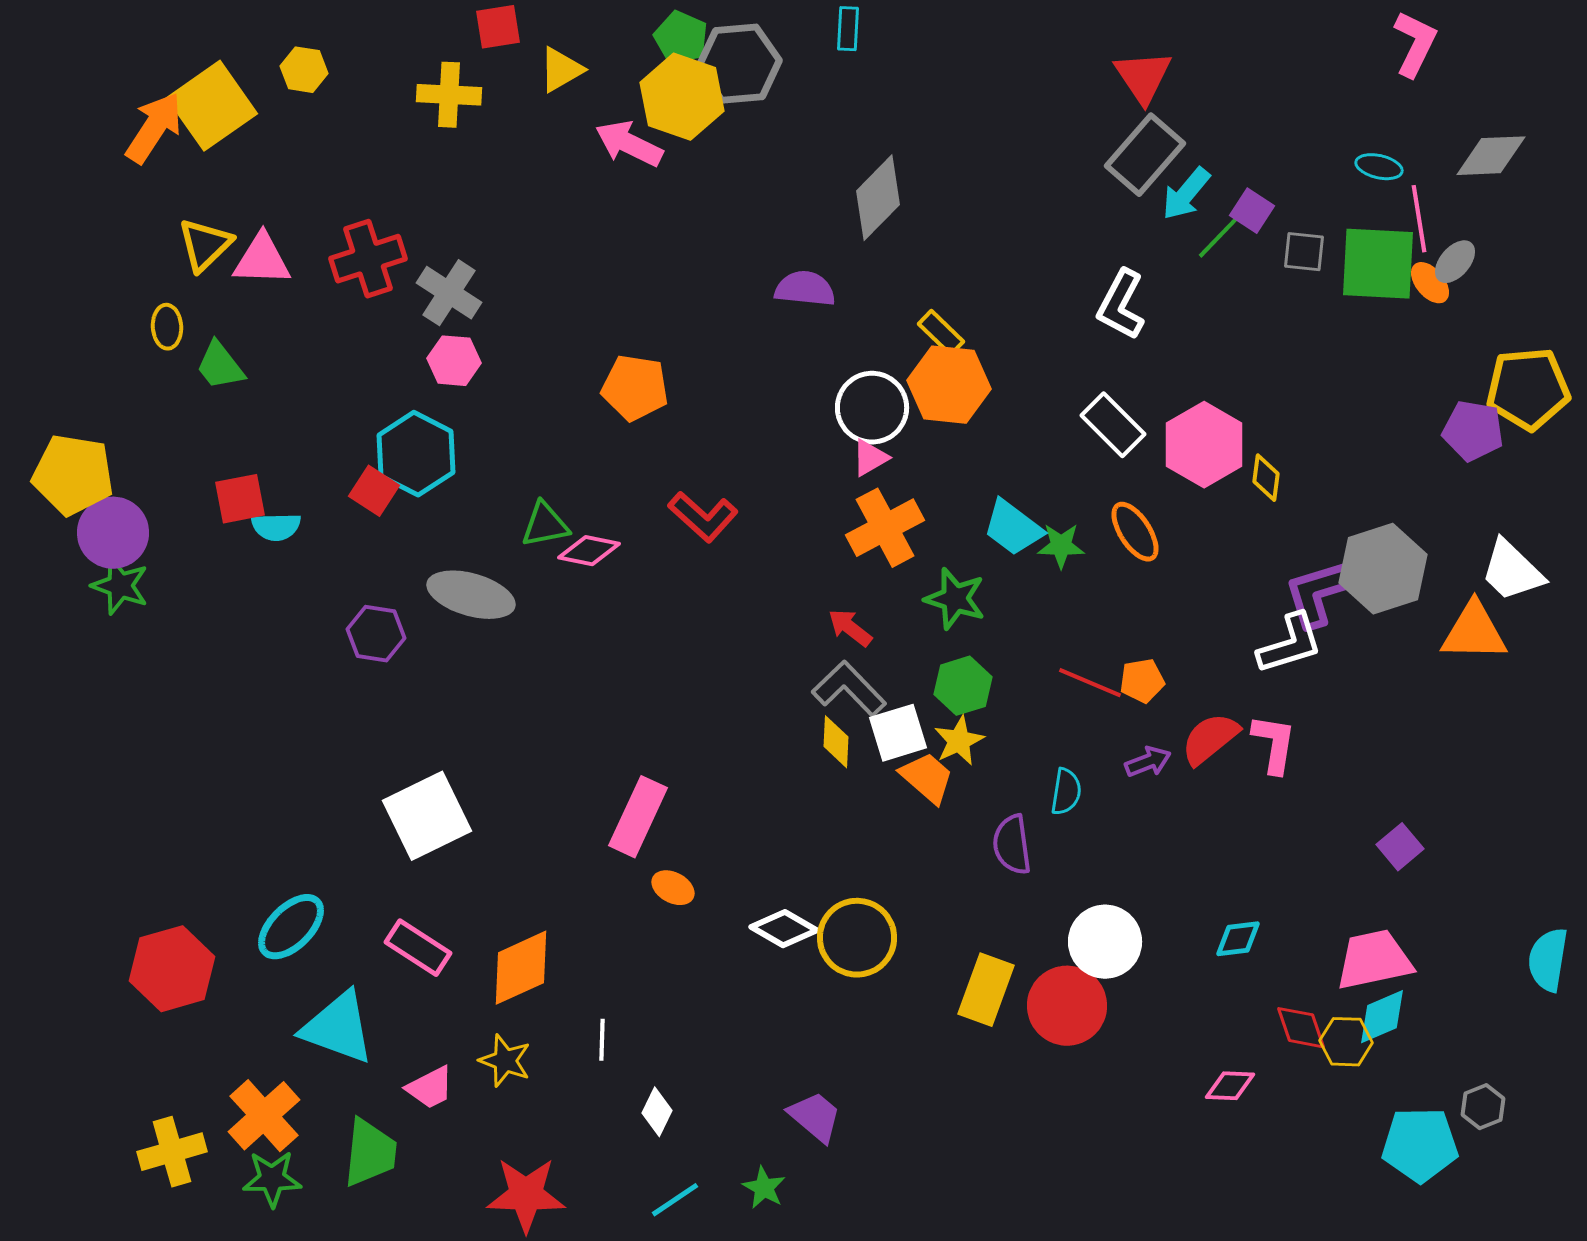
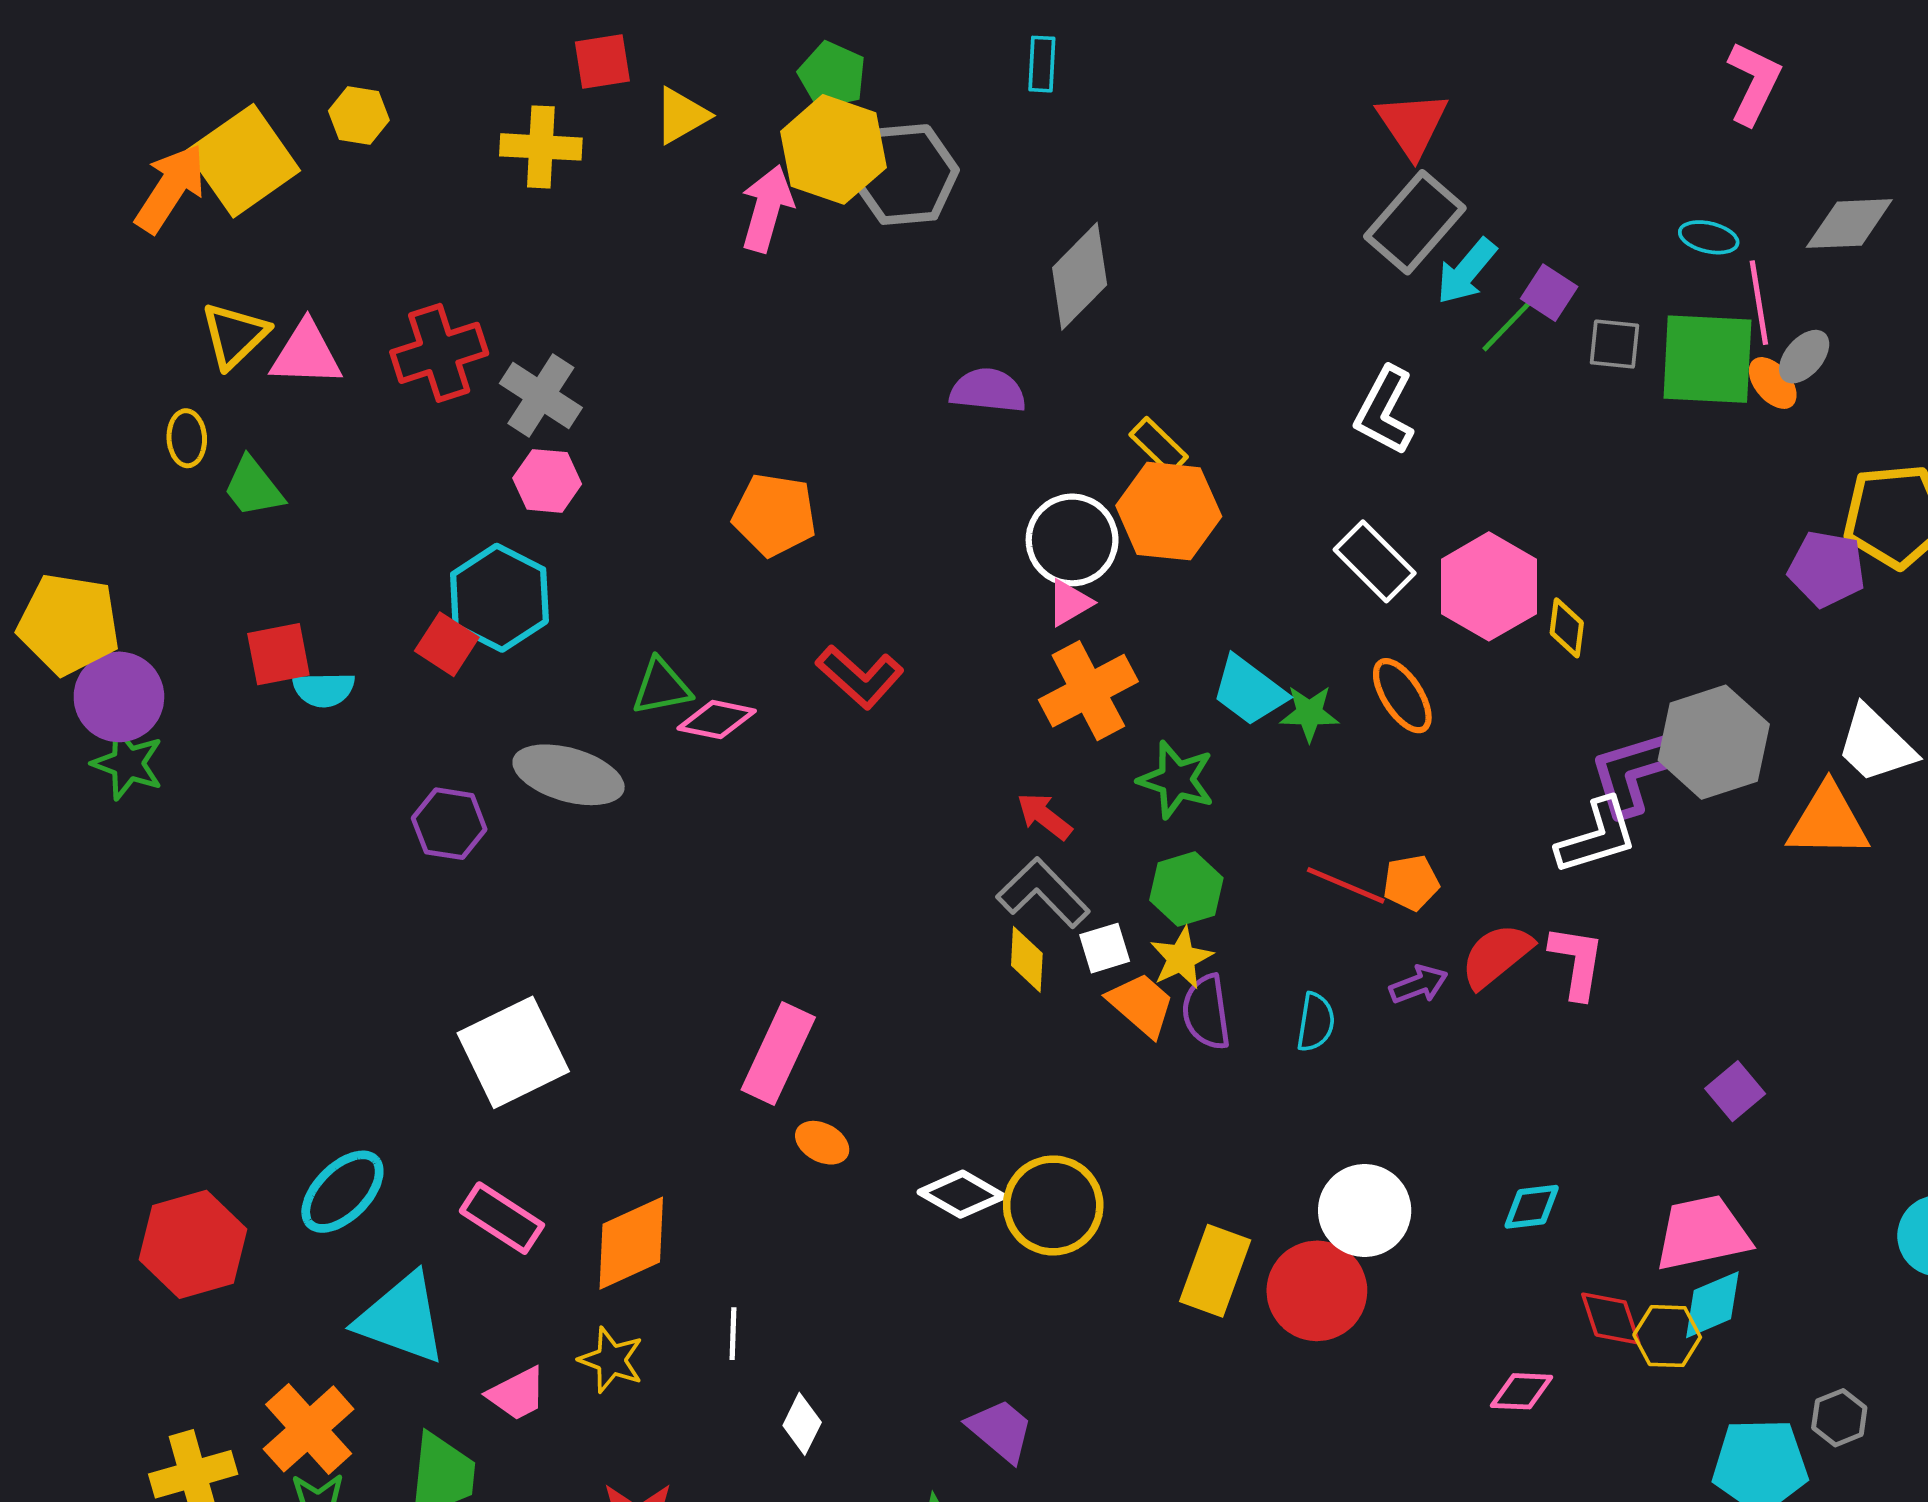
gray hexagon: (739, 64) -> (905, 175), moved
pink arrow: (629, 144) -> (767, 208), turned 80
white square: (898, 733) -> (1105, 948), size x0.7
purple semicircle: (1012, 845) -> (1206, 1012), moved

